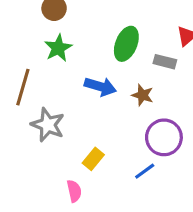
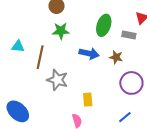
green star: (58, 48) -> (61, 31), turned 30
yellow rectangle: (93, 159) -> (88, 100), turned -40
blue line: (145, 171) -> (125, 117), moved

